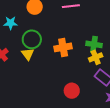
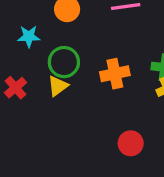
yellow triangle: (28, 54) -> (58, 86), turned 32

